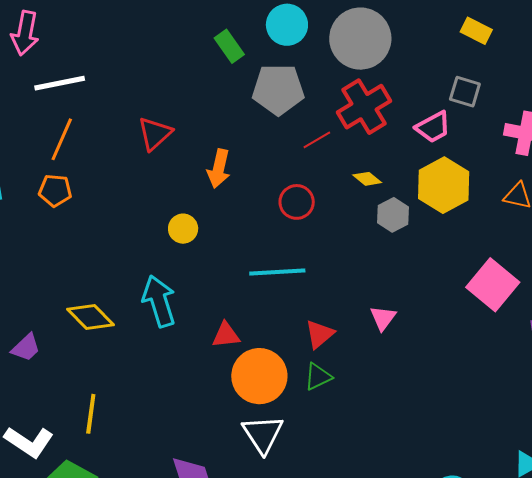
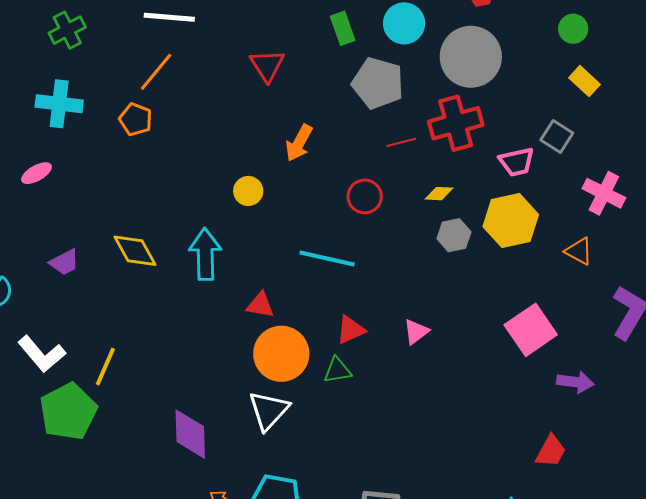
red triangle: (155, 133) -> (267, 65), moved, turned -36
yellow diamond: (367, 179) -> (439, 194), turned -52
yellow line: (91, 414) -> (105, 367), moved

